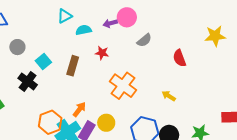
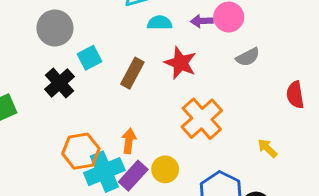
gray circle: (17, 47) -> (55, 28), size x1.5
red star: (102, 53) -> (180, 63), size x1.5
orange arrow: (79, 109) -> (129, 141), turned -42

